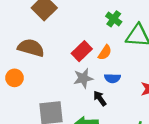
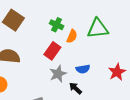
green cross: (114, 19) -> (57, 25), moved
orange semicircle: (105, 53) -> (72, 36), moved

